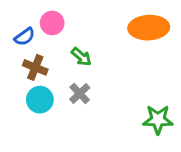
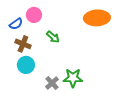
gray cross: (80, 94) -> (52, 83), moved
green star: (158, 120) -> (73, 78), moved

